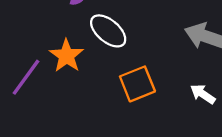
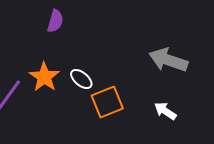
white ellipse: (108, 31) -> (81, 79), moved, size x0.7

